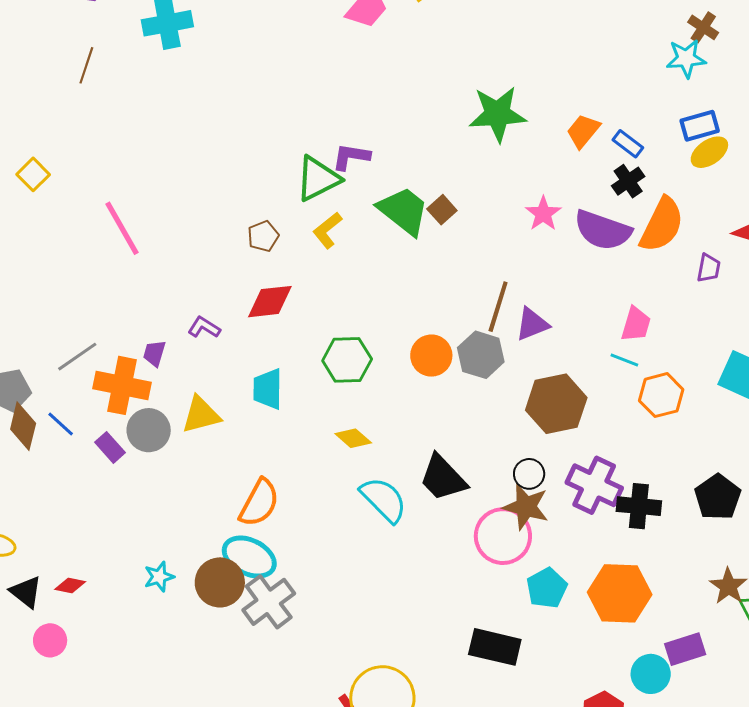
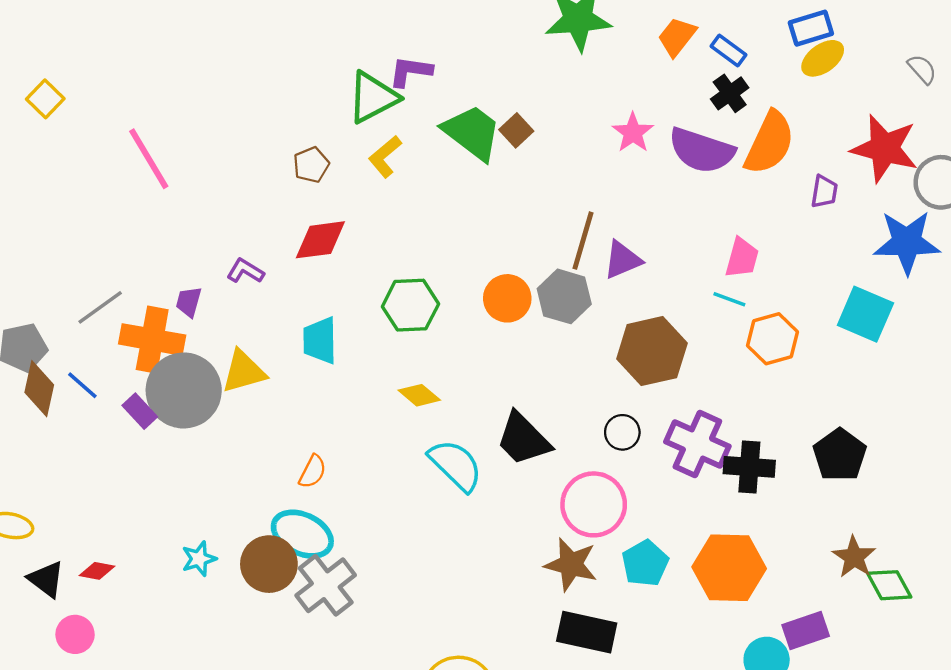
gray circle: (149, 430) -> (184, 390), size x1.5
orange semicircle: (259, 503) -> (313, 472), size x0.6
brown star: (526, 507) -> (571, 564), moved

